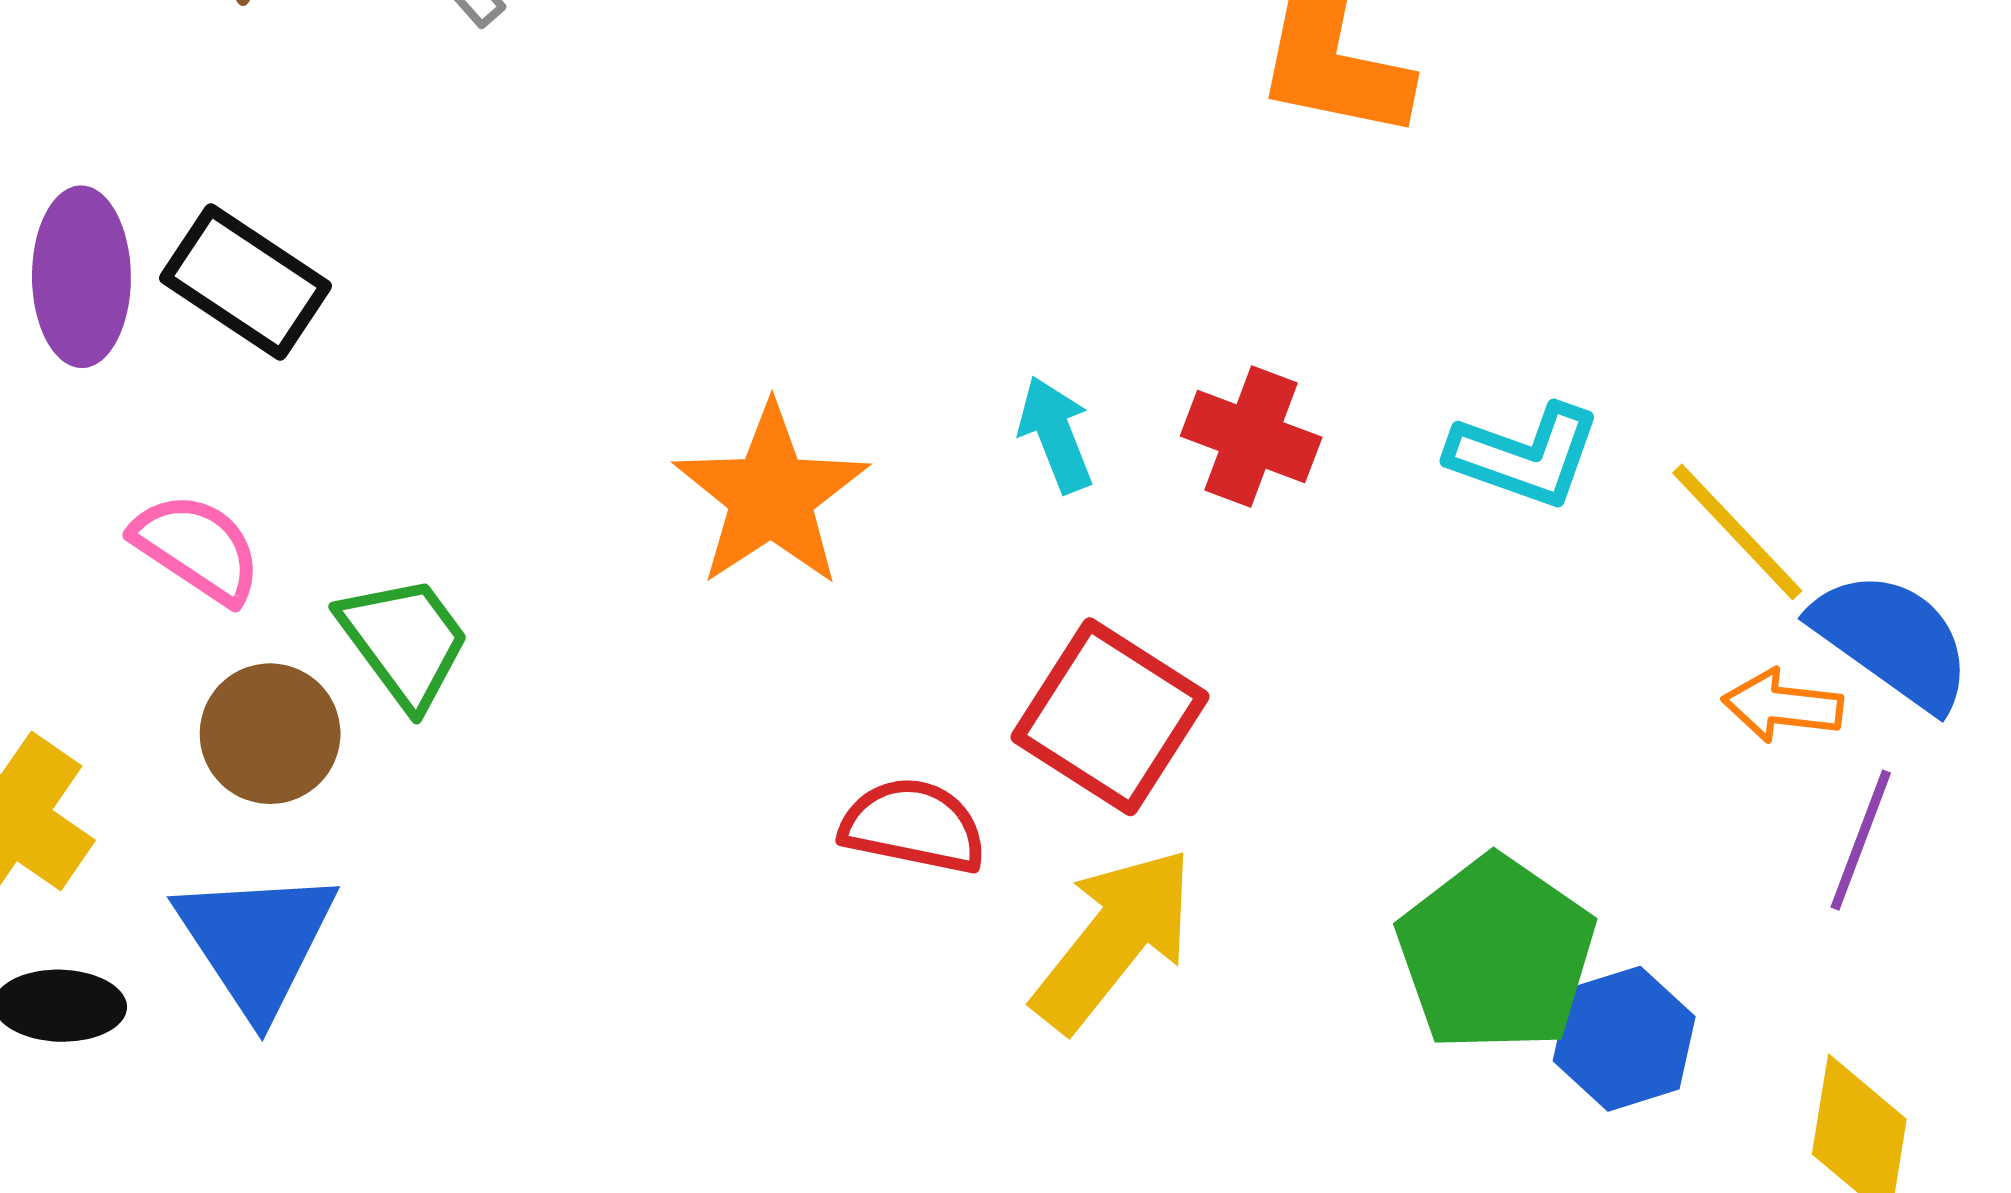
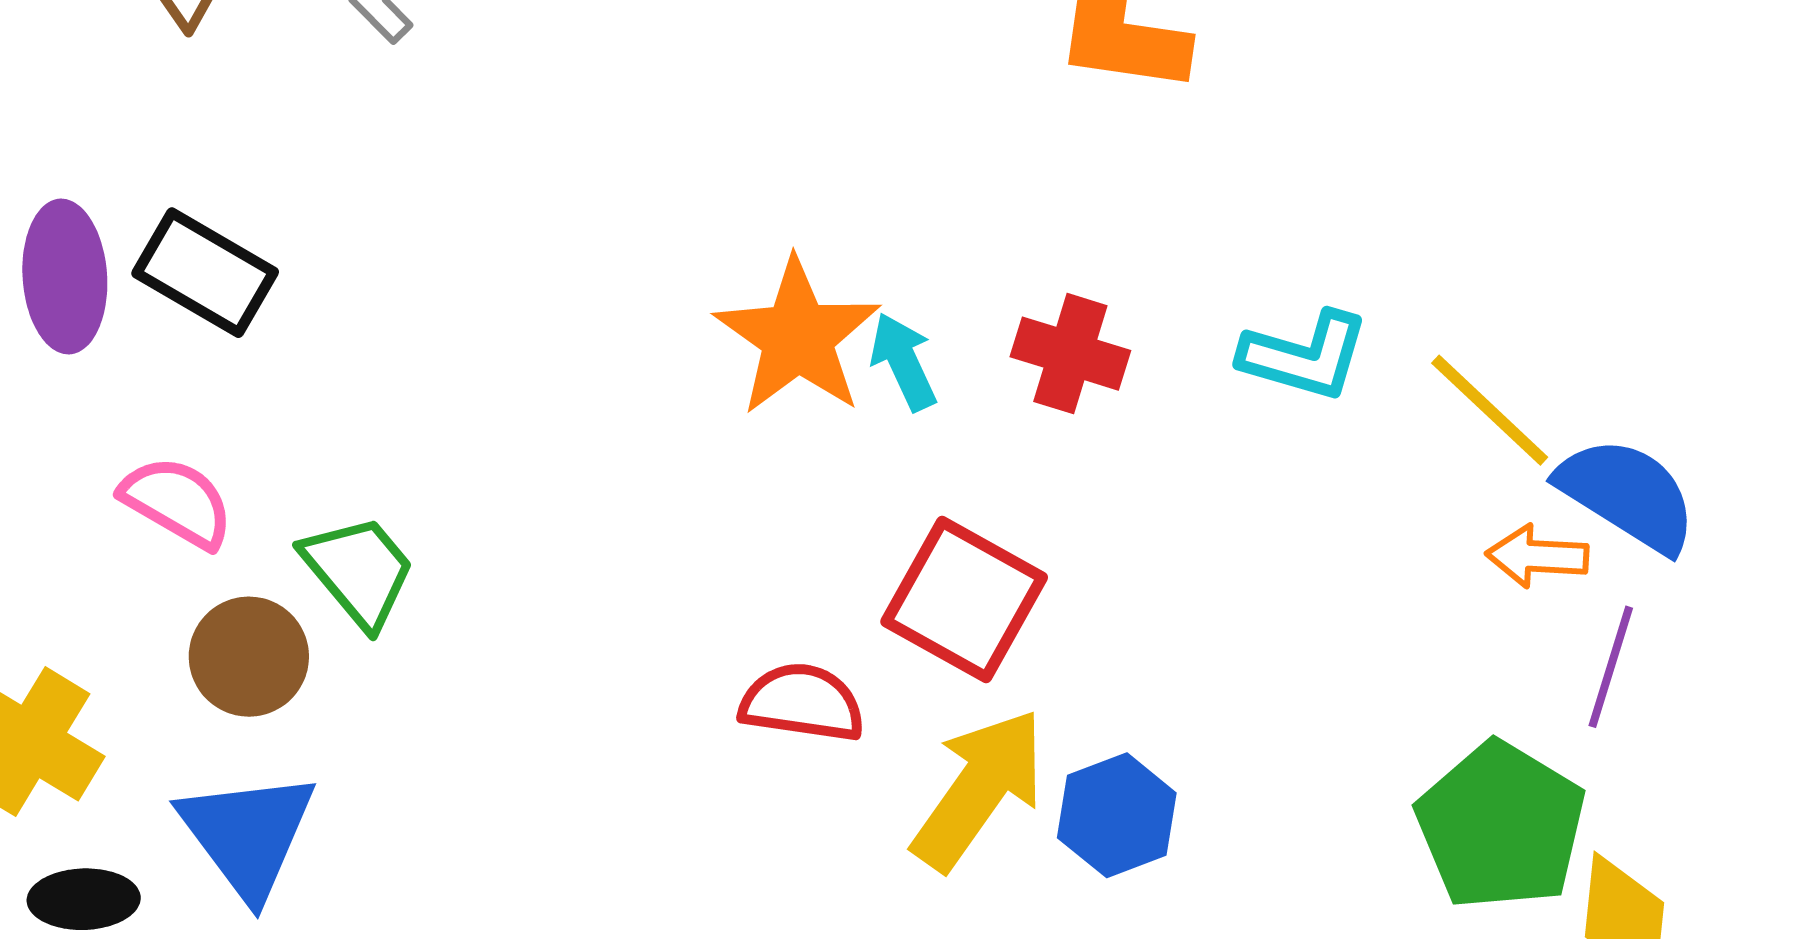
orange star: (771, 495) -> (798, 337), moved
green pentagon: (1496, 954) -> (1501, 826), moved
blue hexagon: (1624, 1039) -> (1117, 815), moved

